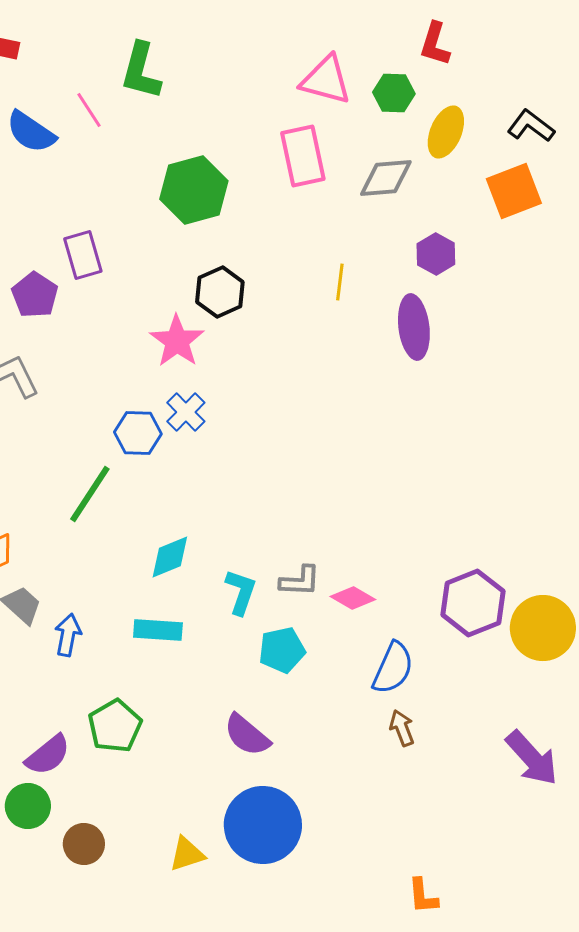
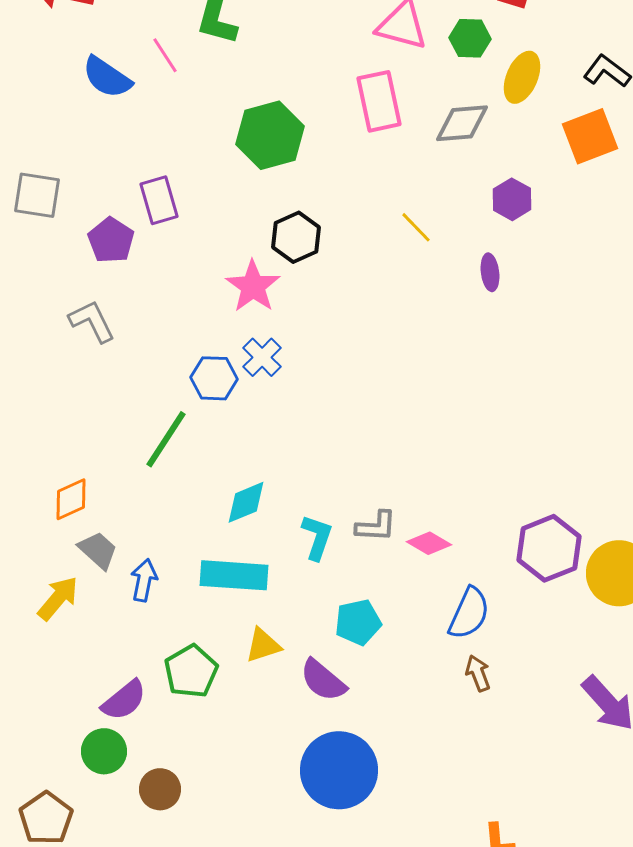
yellow line: (340, 282) -> (416, 227), turned -51
purple ellipse: (414, 327) -> (490, 272), size x0.6
cyan rectangle: (158, 630) -> (234, 575), size x1.4
cyan pentagon: (282, 650) -> (358, 622), moved
yellow triangle: (187, 854) -> (263, 645), moved

